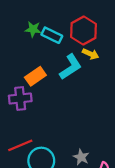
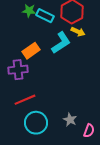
red line: (20, 145) -> (25, 100), moved

